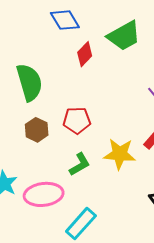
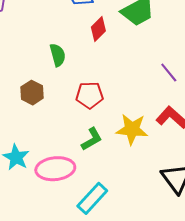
green semicircle: (29, 82) -> (58, 55), moved, size x0.6
brown hexagon: (37, 130) -> (32, 93), moved

